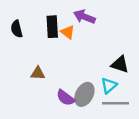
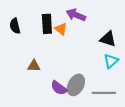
black triangle: (120, 64) -> (108, 39), moved
cyan triangle: (109, 86) -> (111, 61), moved

